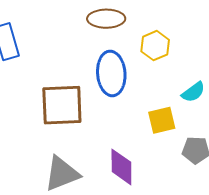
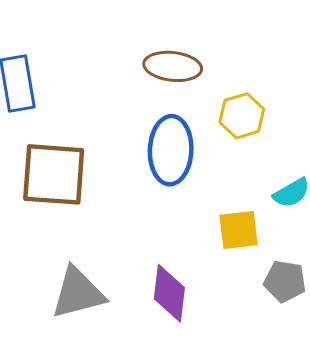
brown square: (62, 105) -> (54, 174), moved

